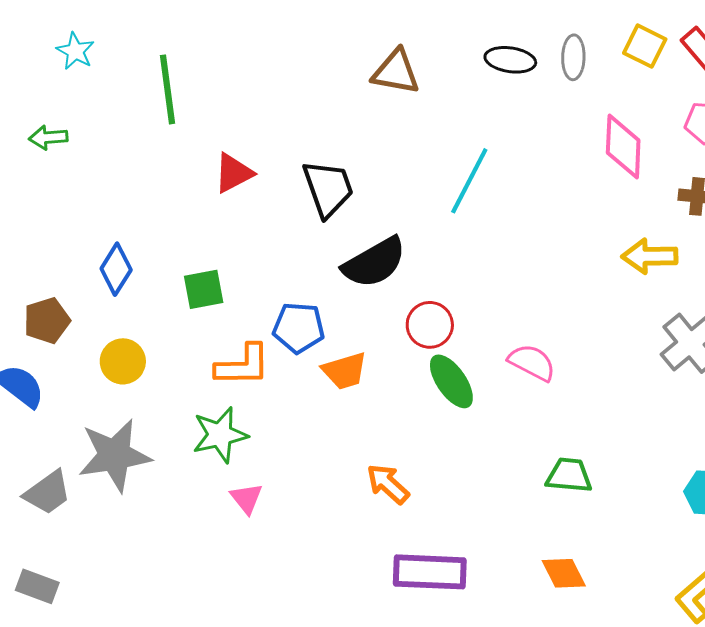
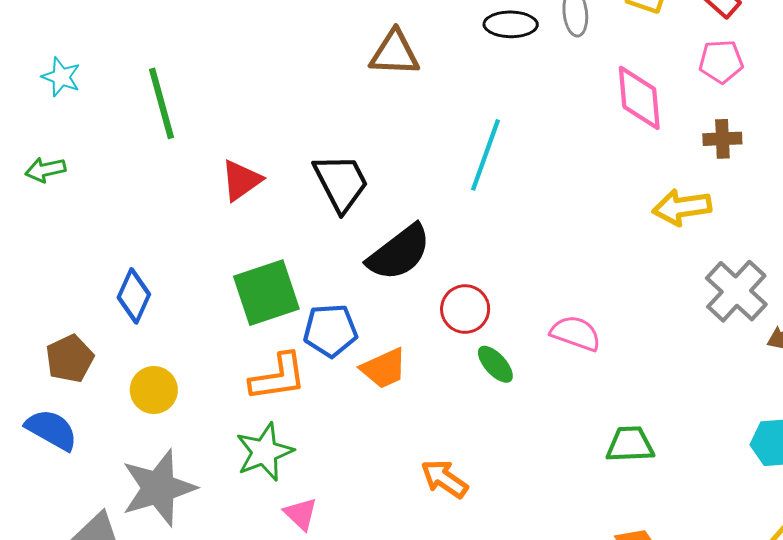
green square: (204, 289) -> (266, 293), moved, size x1.5
green ellipse: (451, 381) -> (495, 364), size x0.7

